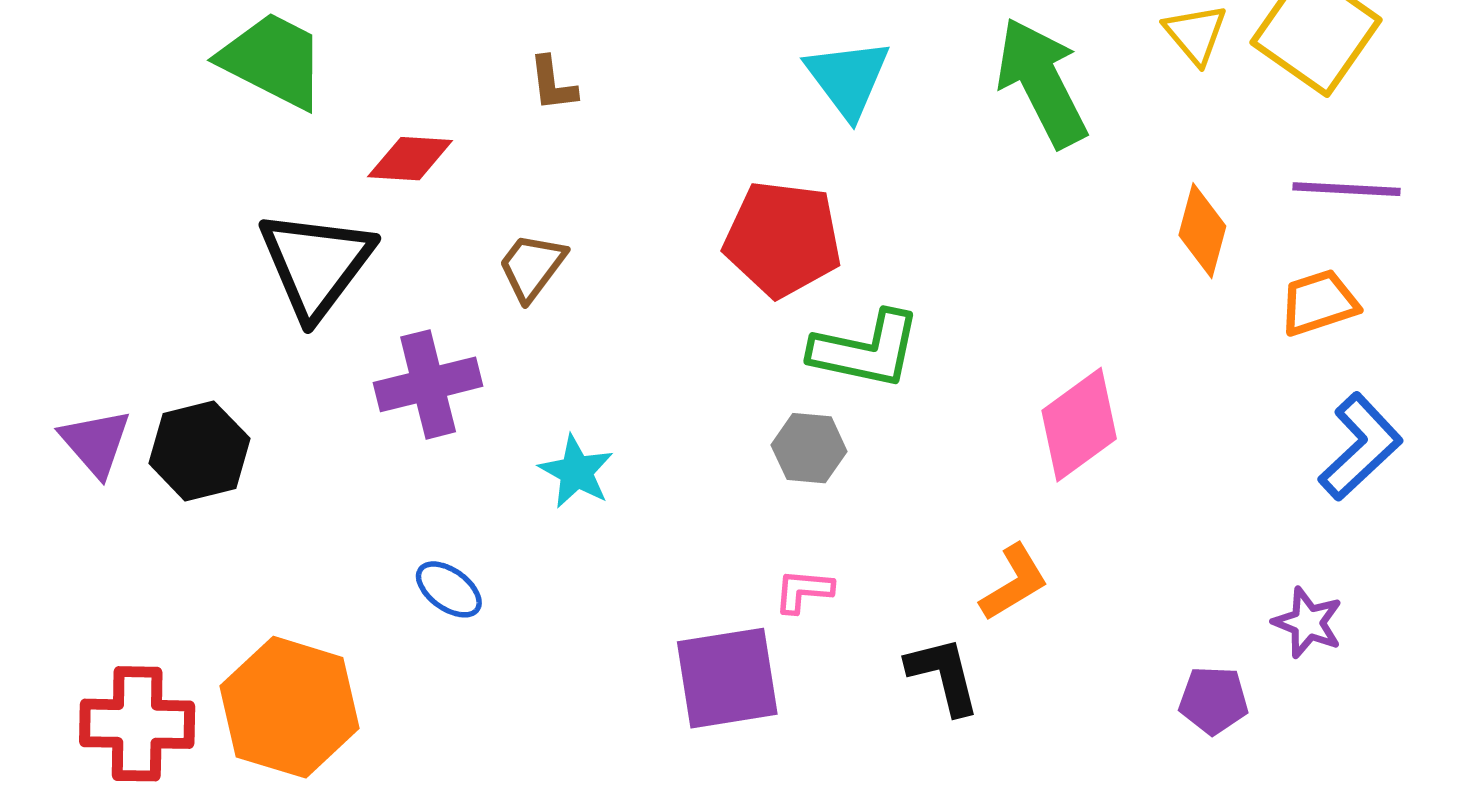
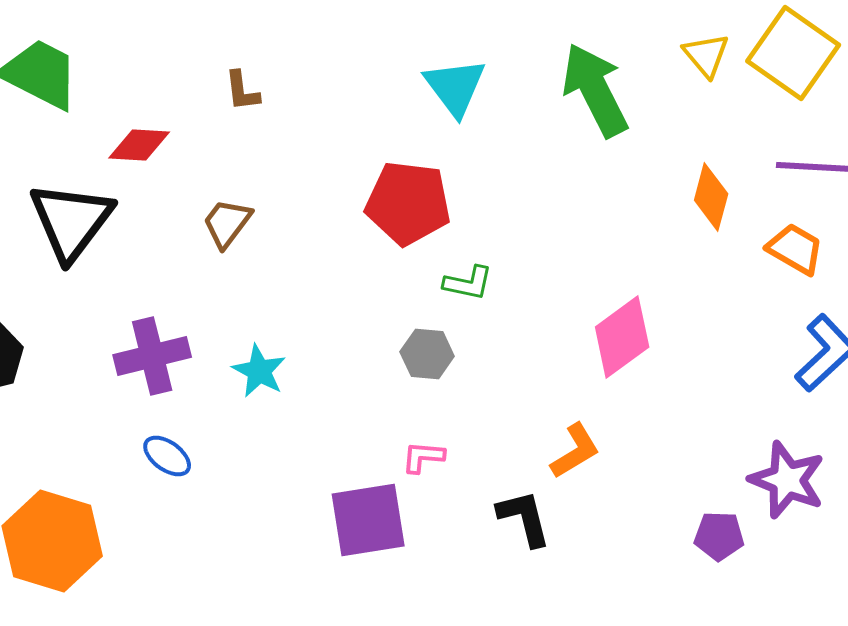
orange trapezoid: (1319, 303) -> (795, 249), turned 48
green L-shape: (866, 350) -> (468, 283), size x0.6
purple cross: (428, 384) -> (152, 356), moved
purple star: (1308, 623) -> (787, 480), size x1.5

